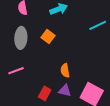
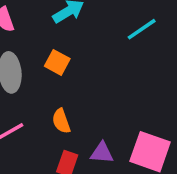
orange semicircle: (65, 71) -> (61, 121), moved

